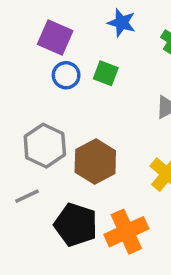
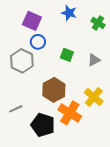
green square: (106, 73) -> (67, 55), moved
gray hexagon: (45, 146) -> (22, 61), moved
orange cross: (126, 232) -> (70, 113), moved, turned -35

